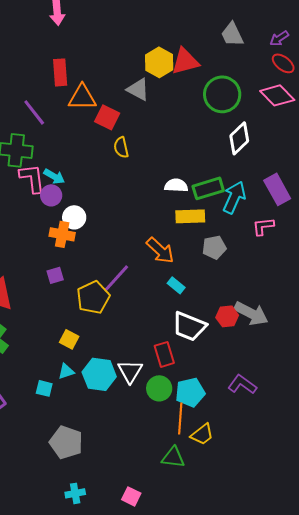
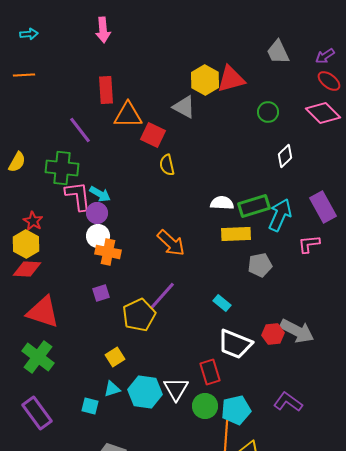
green circle: (222, 94) -> (268, 112), size x0.6
white diamond: (239, 138) -> (285, 156), size x0.7
white circle: (74, 217) -> (98, 236), moved
orange arrow: (160, 250) -> (171, 243), moved
yellow square: (69, 339) -> (115, 357), turned 30

